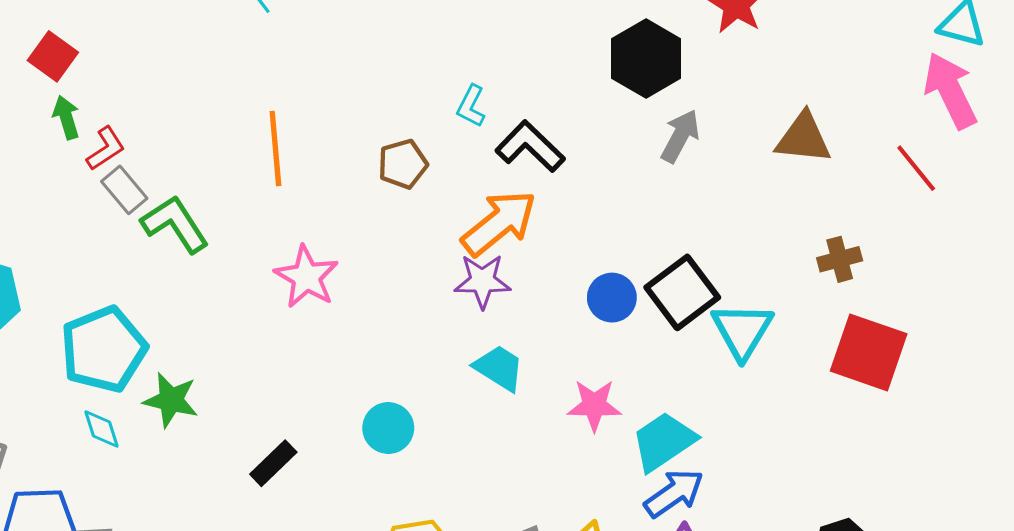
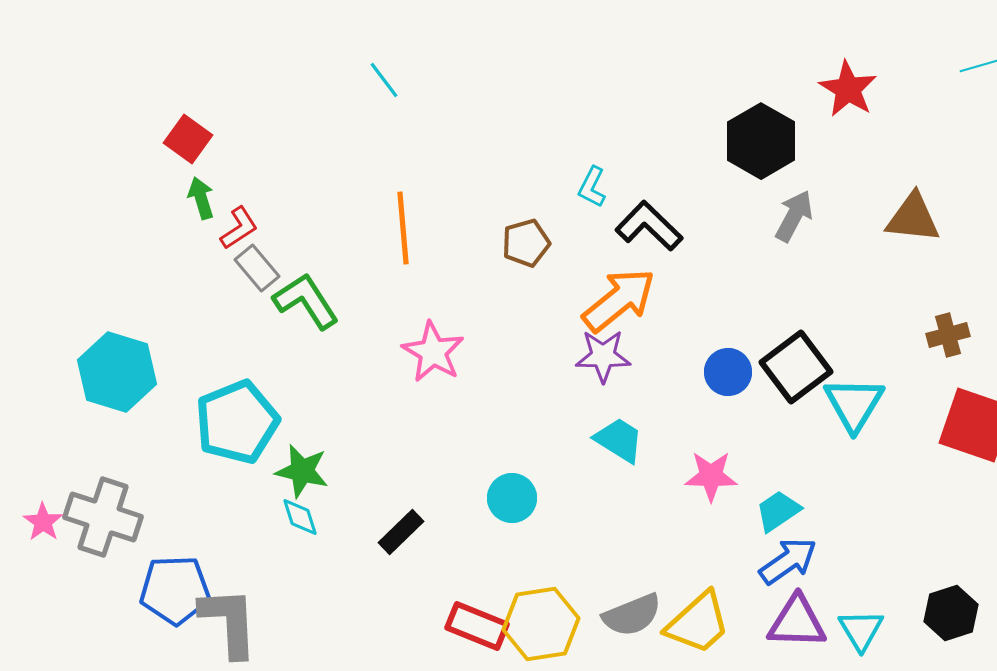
cyan diamond: (102, 429) -> (300, 517), moved
cyan trapezoid: (664, 441) -> (778, 511), size x0.7

